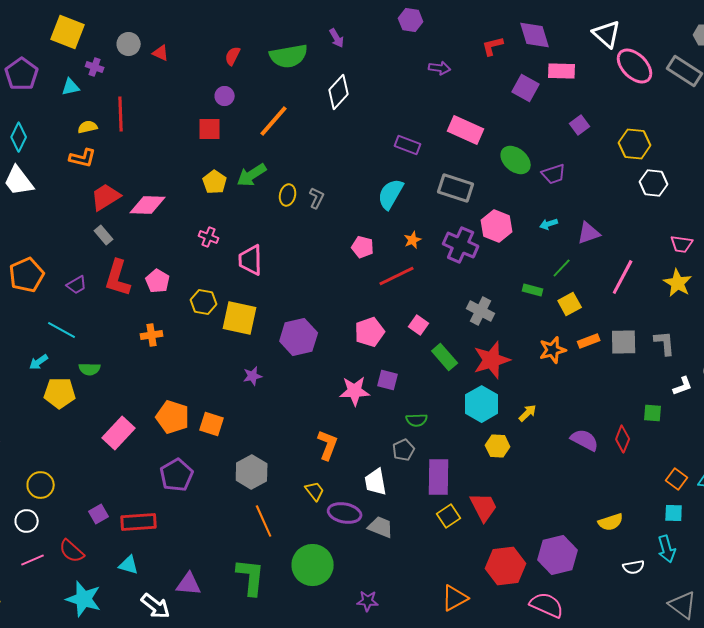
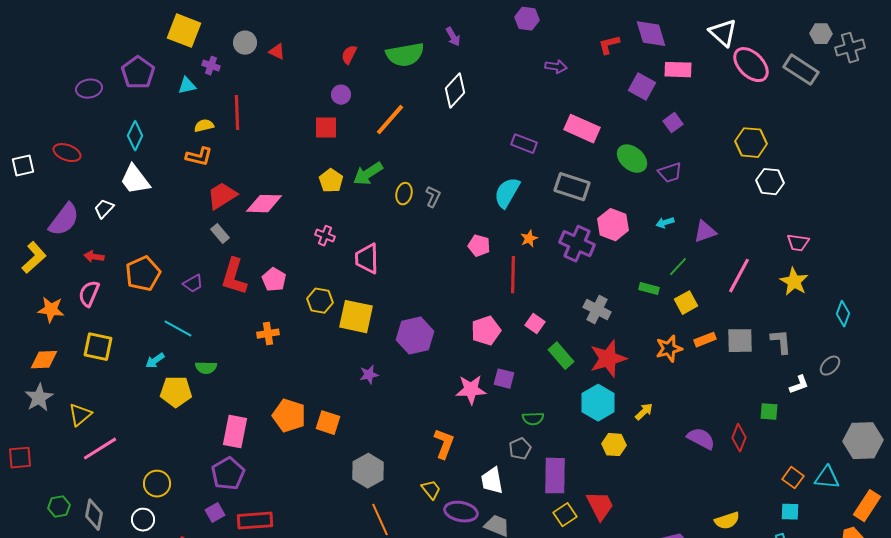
purple square: (580, 125) -> (673, 123), moved
red line: (397, 276) -> (513, 275), turned -63
pink rectangle: (119, 433) -> (235, 432), turned -32
purple pentagon: (177, 475) -> (228, 474), moved

